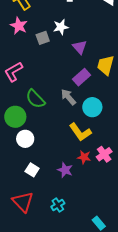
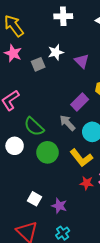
purple triangle: (80, 47) -> (82, 61), moved
green circle: (15, 117) -> (47, 152), moved
white circle: (25, 139) -> (15, 146), moved
purple star: (65, 170) -> (59, 206), moved

